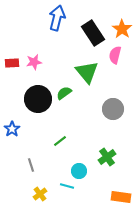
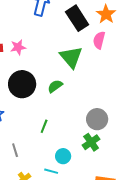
green semicircle: (64, 93) -> (55, 86), moved
gray circle: (113, 109) -> (97, 119), moved
green line: (60, 141) -> (44, 126), turned -32

